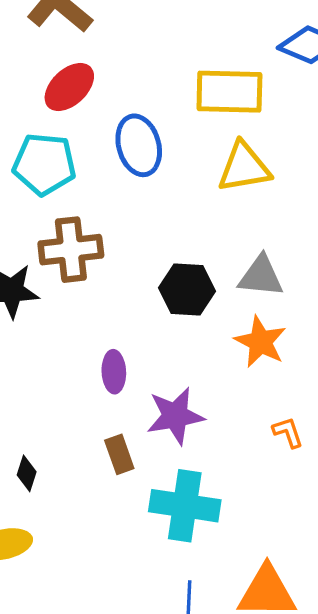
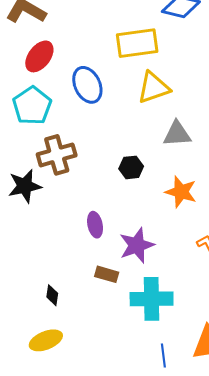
cyan pentagon: (44, 164) -> (32, 106), turned -30
gray triangle: (261, 276) -> (177, 134), moved
black hexagon: (187, 289) -> (131, 167), size x0.7
brown rectangle: (119, 454) -> (107, 274), turned -45

